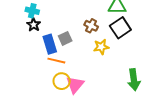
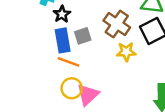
black star: (34, 25) -> (62, 14), moved
brown cross: (91, 26) -> (117, 24), size x1.5

